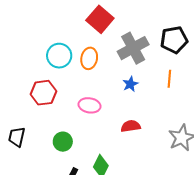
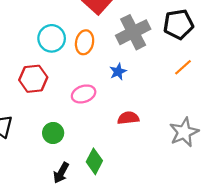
orange line: (169, 79) -> (183, 67), moved, turned 42
blue star: (130, 84) -> (118, 72), moved
pink ellipse: (90, 105) -> (84, 94), turned -30

